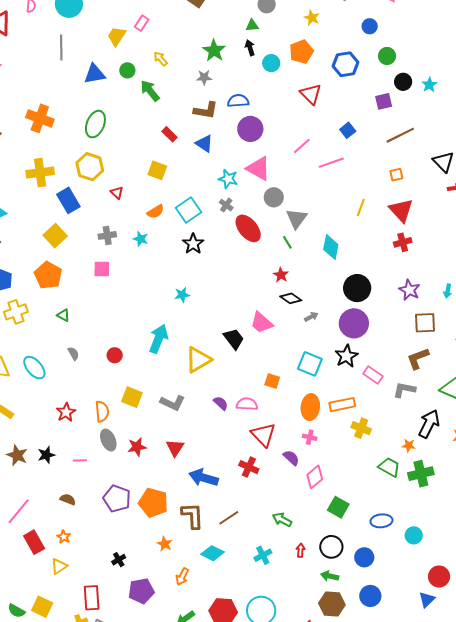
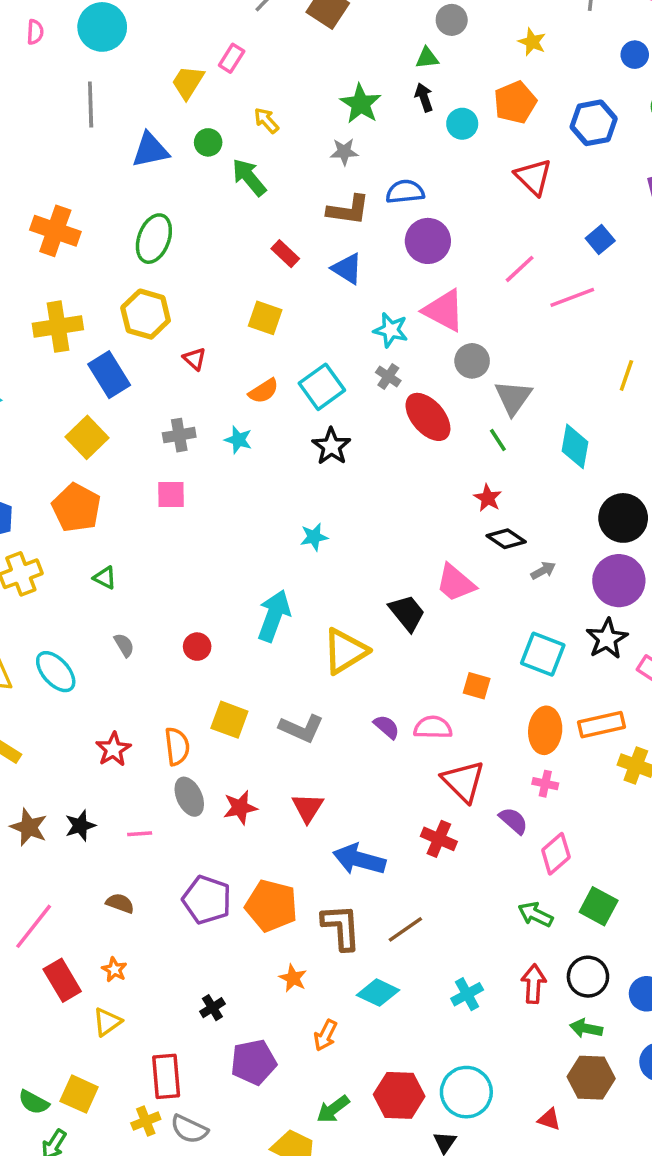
green arrow: (282, 520) -> (535, 914), moved
red arrow: (301, 550) -> (534, 984), size x1.5

